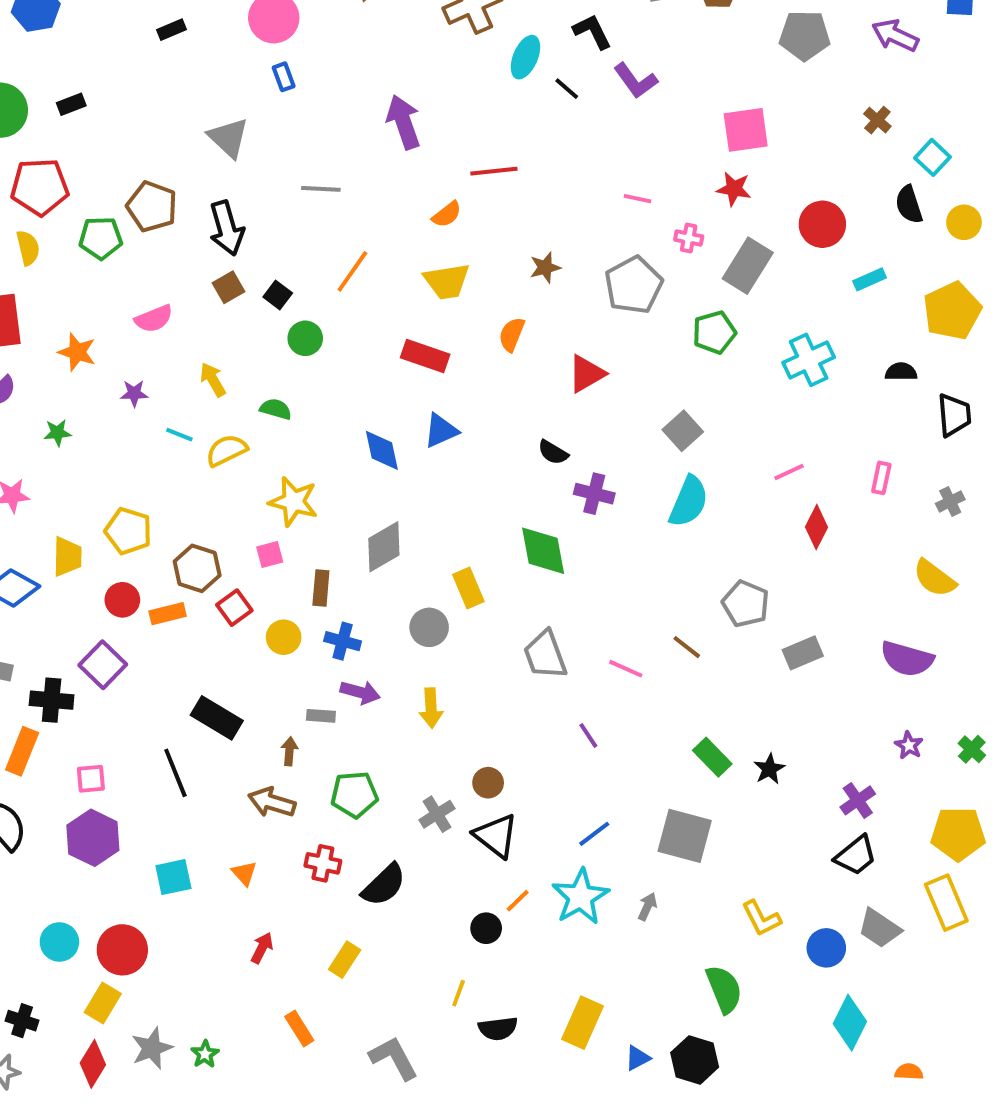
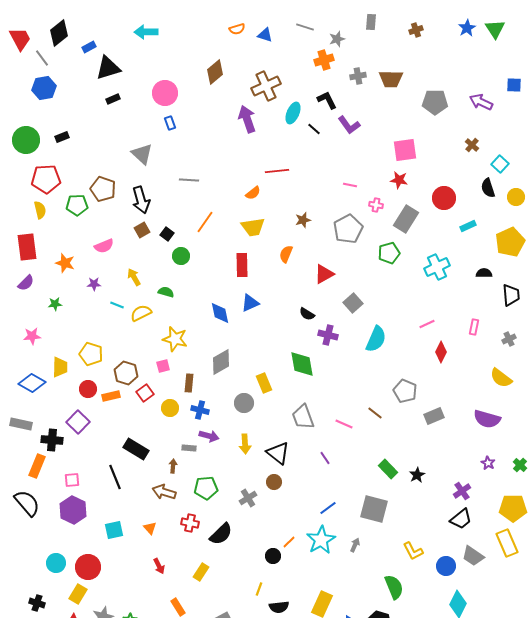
purple arrow: (404, 122) -> (247, 119), moved
red rectangle: (425, 356) -> (242, 265), turned 70
gray square: (683, 431) -> (353, 303), moved
black triangle: (496, 836) -> (278, 453), moved
red arrow: (262, 948) -> (159, 566), turned 126

